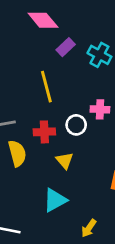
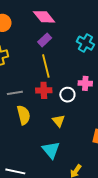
purple rectangle: (66, 47) -> (45, 40), moved
red cross: (44, 132) -> (44, 90), moved
cyan triangle: (55, 200) -> (51, 150), turned -42

